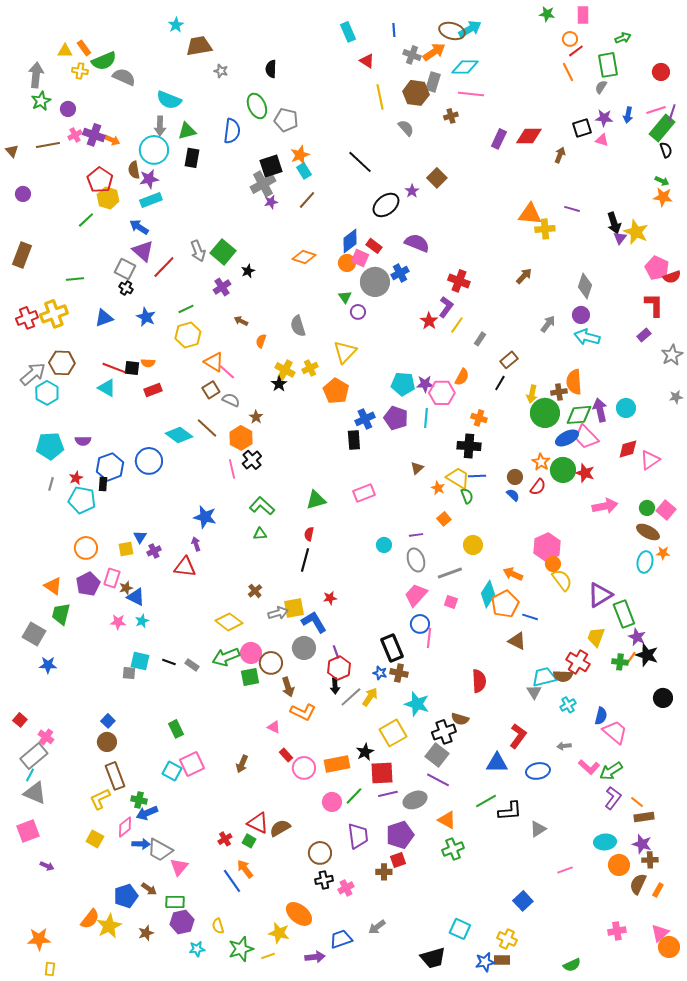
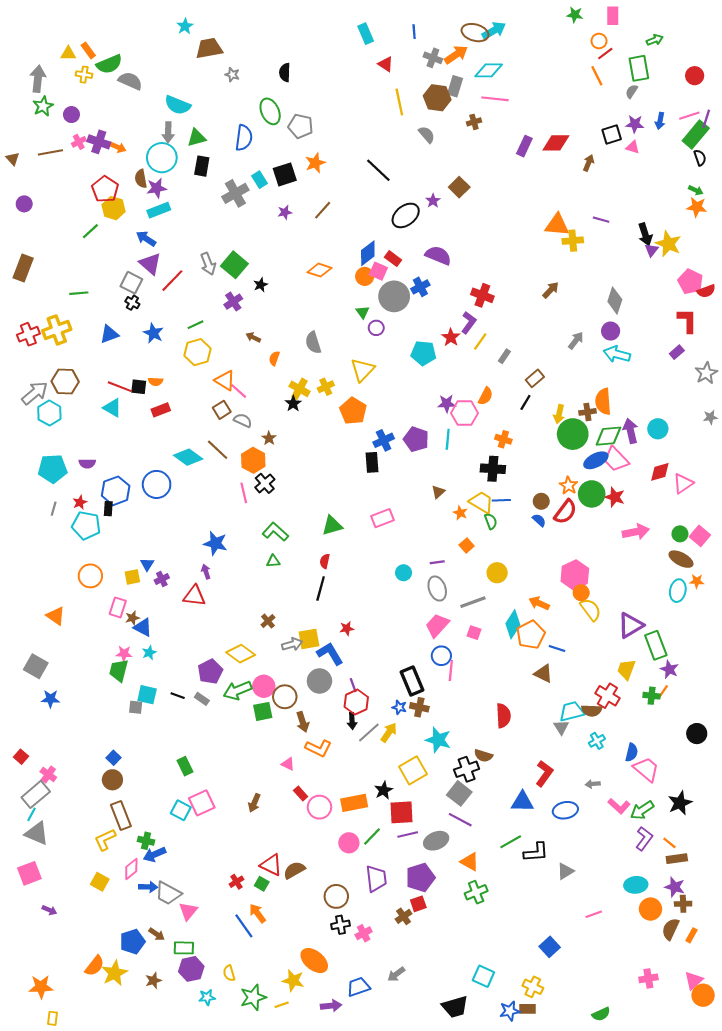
cyan rectangle: (304, 171) -> (260, 180), moved
gray cross: (263, 184) -> (235, 193), moved
cyan pentagon: (403, 384) -> (424, 353), moved
red semicircle: (538, 487) -> (565, 512), size x1.4
purple pentagon: (88, 584) -> (210, 672), moved
green trapezoid: (61, 614) -> (119, 670), moved
black star: (647, 655) -> (680, 803), moved, turned 30
brown cross: (384, 872) -> (404, 916), turned -35

